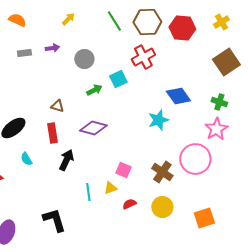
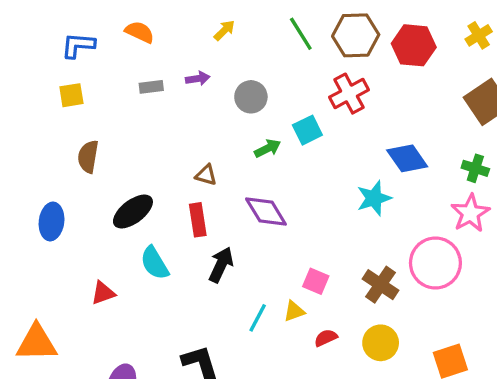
purple diamond: (93, 128) -> (266, 212), turned 44
cyan semicircle: (26, 159) -> (155, 263), size x1.5
cyan line: (88, 192) -> (258, 318), turned 36

